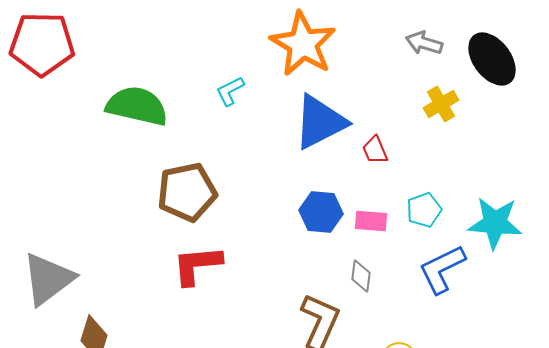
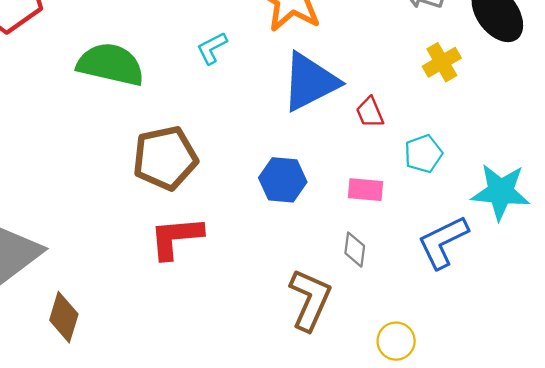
cyan pentagon: (424, 210) -> (423, 154), moved
blue hexagon: (321, 212) -> (283, 180), moved

